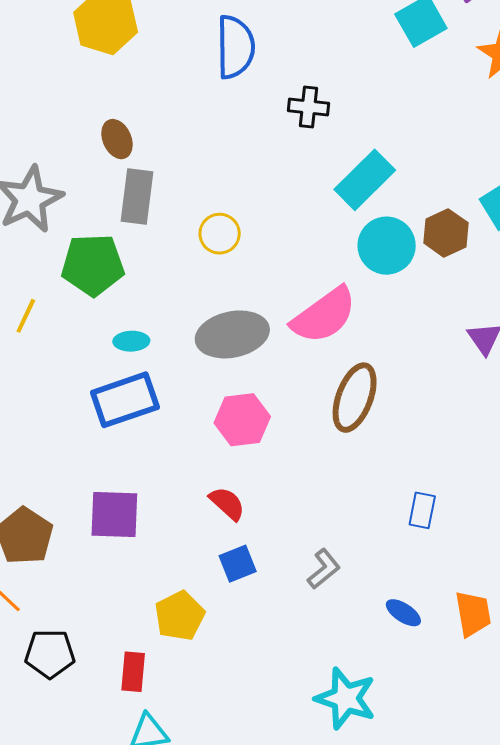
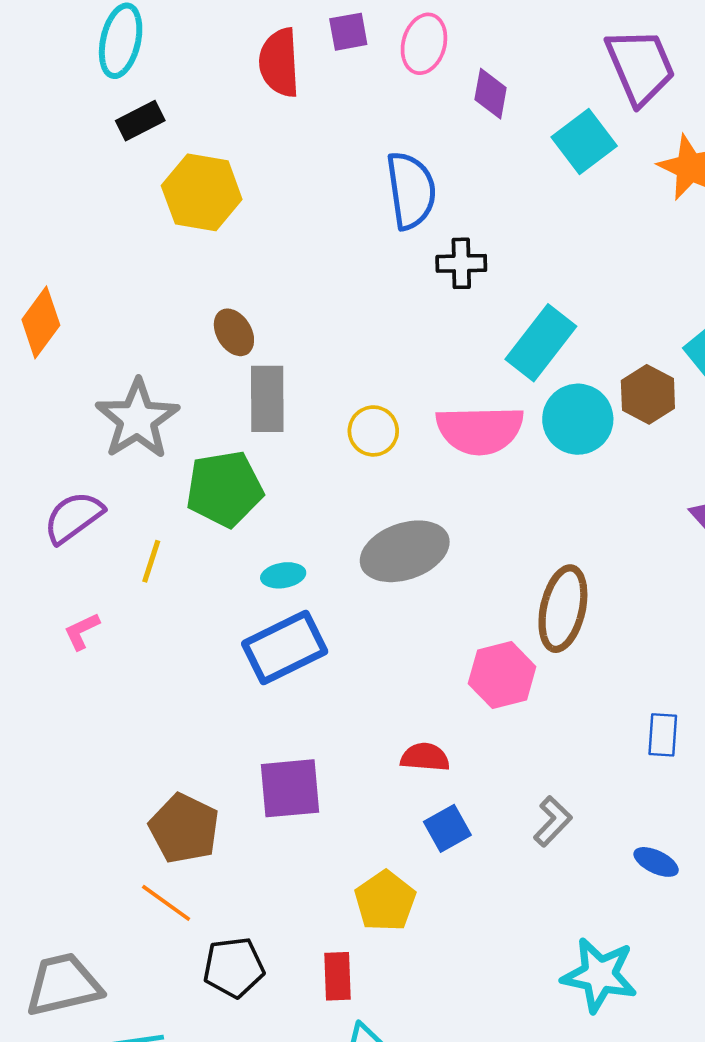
blue semicircle: (235, 47) -> (411, 190), moved
pink semicircle: (324, 315) -> (480, 430), moved, turned 42
pink hexagon: (242, 420) -> (502, 675), moved
red semicircle: (227, 503) -> (425, 757), turned -30

